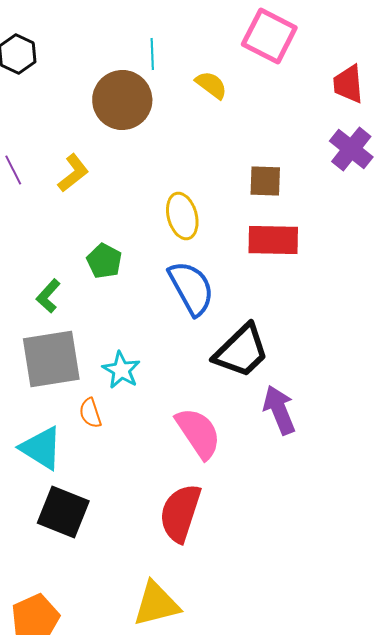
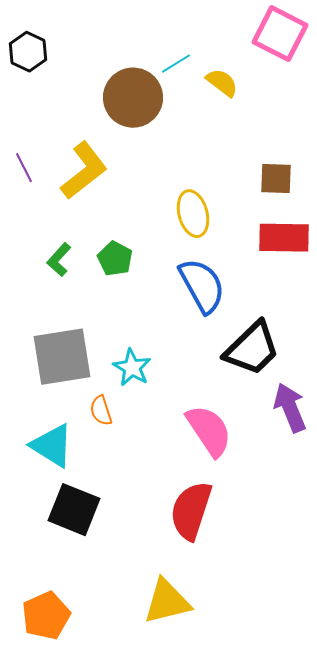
cyan line: (152, 54) -> (176, 64), moved, turned 60
yellow L-shape: (73, 173) -> (84, 171), size x1.5
green L-shape: (48, 296) -> (59, 260), moved

